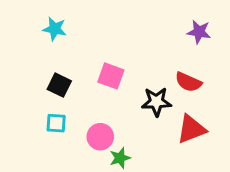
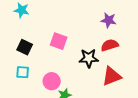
purple star: (199, 32) -> (109, 20), moved
red semicircle: (188, 82) -> (110, 45), turned 138

